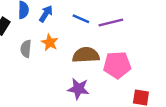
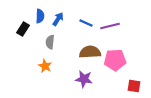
orange star: (50, 42) -> (45, 66), moved
gray semicircle: (26, 49) -> (50, 42), moved

